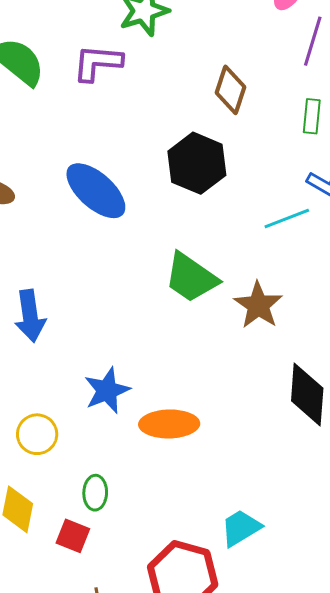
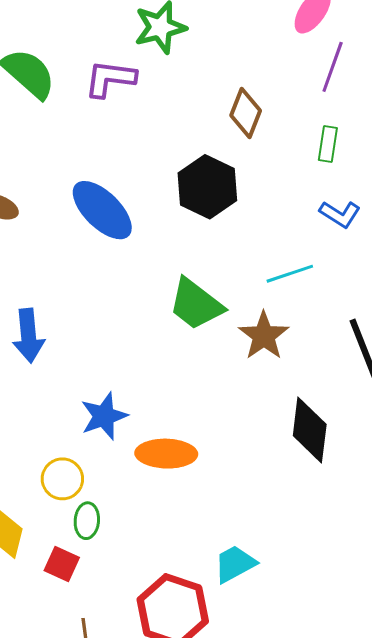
cyan line: (287, 219) -> (290, 274), moved
yellow circle: (37, 434) -> (62, 479), moved

